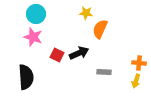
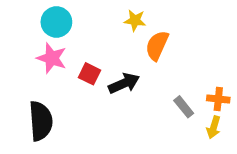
red square: (57, 55) -> (89, 74), moved
gray rectangle: (104, 72) -> (184, 107), moved, turned 48

